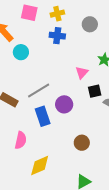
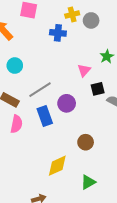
yellow cross: (57, 14) -> (72, 14), moved
cyan circle: (21, 52) -> (15, 66), moved
pink semicircle: (21, 140) -> (16, 124), moved
yellow diamond: (40, 165) -> (57, 166), moved

